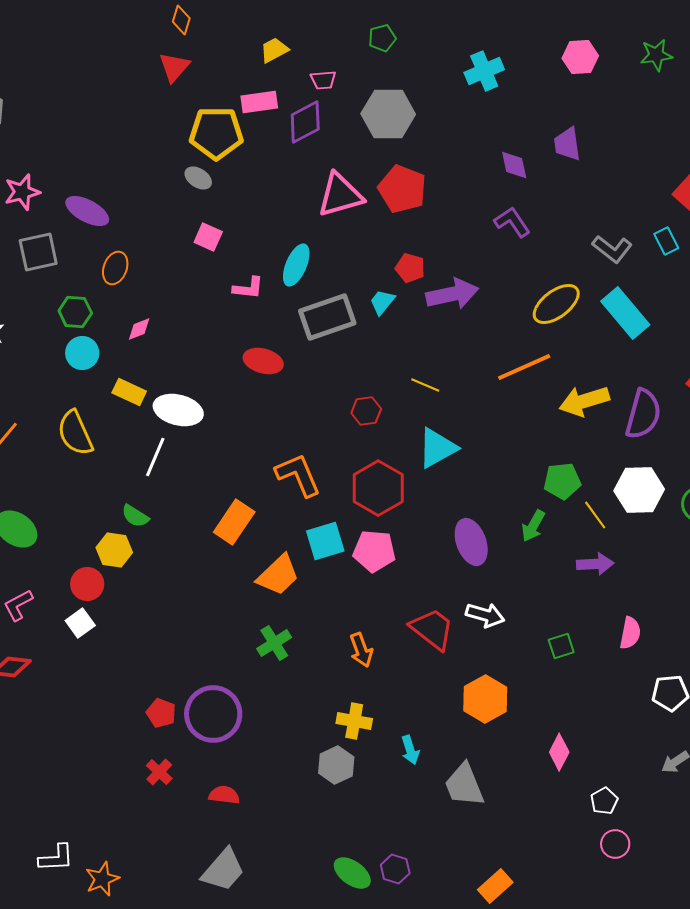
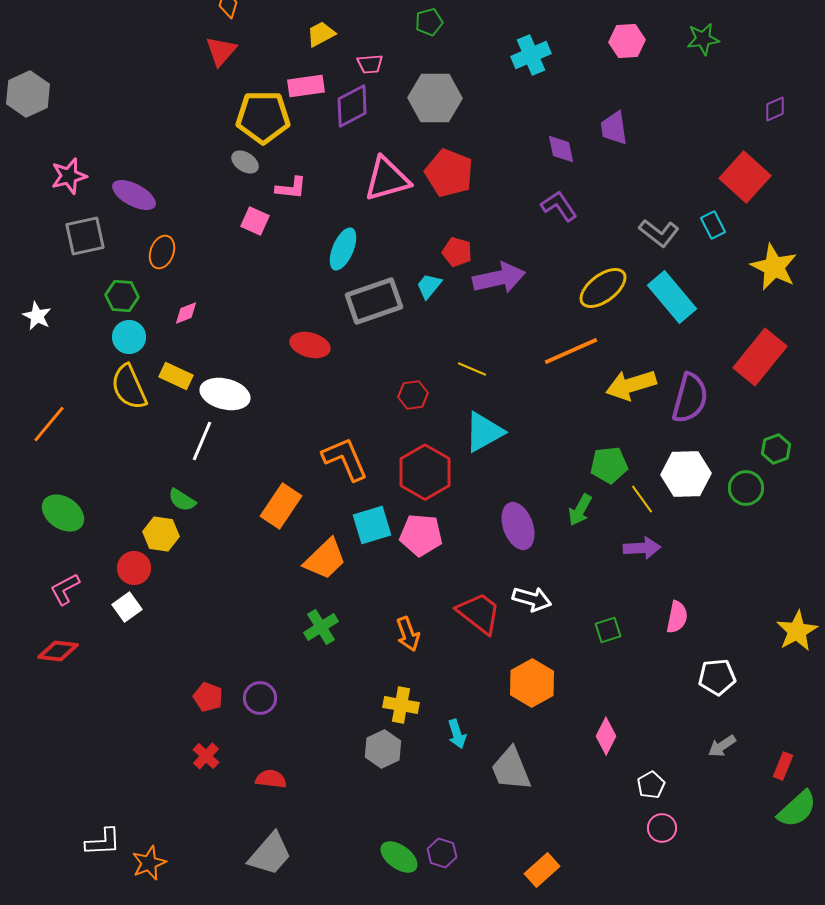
pink L-shape: (248, 288) -> (291, 188), moved
yellow semicircle: (75, 433) -> (129, 387), moved
purple circle: (213, 714) -> (260, 698), size x0.6

